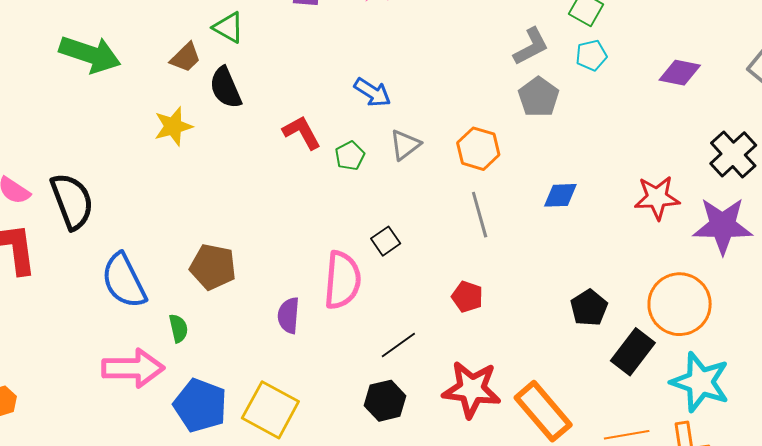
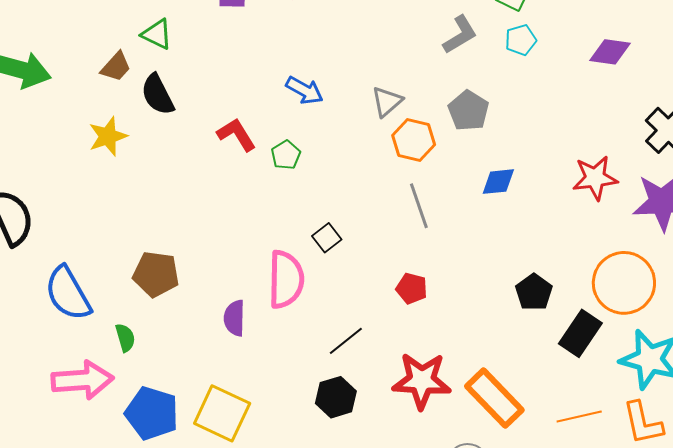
gray pentagon: (539, 97) -> (468, 111), moved
gray triangle: (405, 145) -> (387, 102), moved

